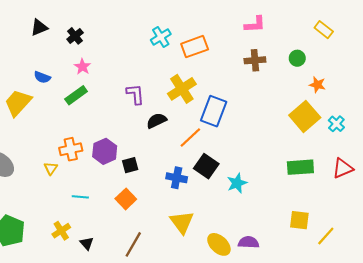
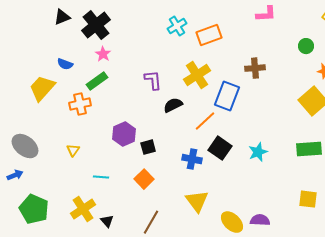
black cross: (75, 36) -> (96, 25), size x1.8
brown cross: (255, 60) -> (255, 68), moved
orange cross: (71, 149) -> (80, 104), moved
cyan star: (237, 183) -> (258, 152), moved
yellow cross: (61, 231) -> (83, 209), size x1.4

